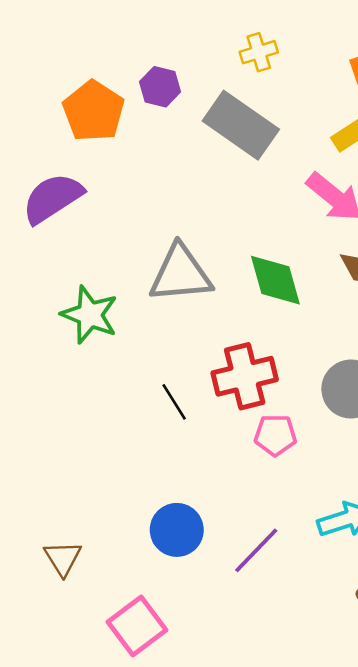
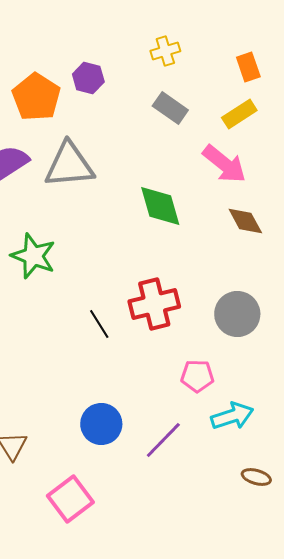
gray rectangle: (241, 125) -> (170, 108), moved, size x0.6
gray triangle: (181, 274) -> (69, 165), moved
green diamond: (275, 280) -> (160, 206), moved
pink pentagon: (275, 435) -> (197, 376), moved

